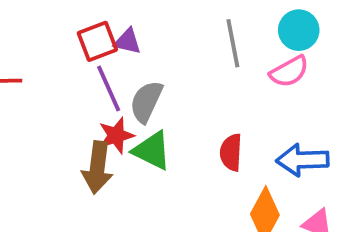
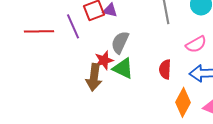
pink semicircle: (289, 71) -> (196, 44), moved
purple line: (109, 88) -> (73, 26), moved

